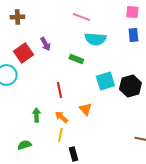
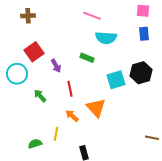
purple arrow: (45, 44) -> (56, 66), moved
black hexagon: (130, 86) -> (141, 73), moved
orange triangle: (85, 109) -> (96, 108), size x1.5
green arrow: (36, 115) -> (40, 96), moved, turned -40
yellow line: (60, 135) -> (56, 134), moved

